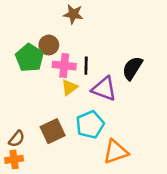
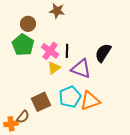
brown circle: (49, 45) -> (28, 24), moved
pink cross: (64, 66) -> (50, 51), turned 30
brown semicircle: (17, 139) -> (23, 117), moved
orange triangle: (116, 152) -> (90, 101), moved

